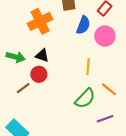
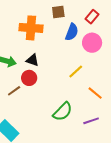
orange cross: (40, 21) -> (31, 28), turned 30
yellow line: (88, 67) -> (76, 72), turned 42
green semicircle: (85, 98) -> (63, 112), moved

